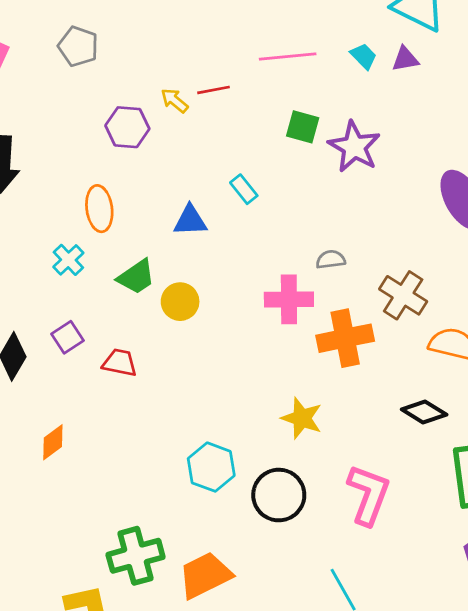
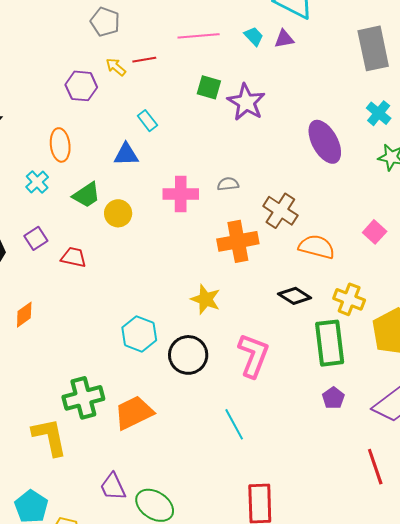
gray pentagon: (78, 46) -> (105, 22), moved
cyan rectangle: (244, 189) -> (147, 121), moved
pink cross: (289, 299) -> (181, 194), moved

